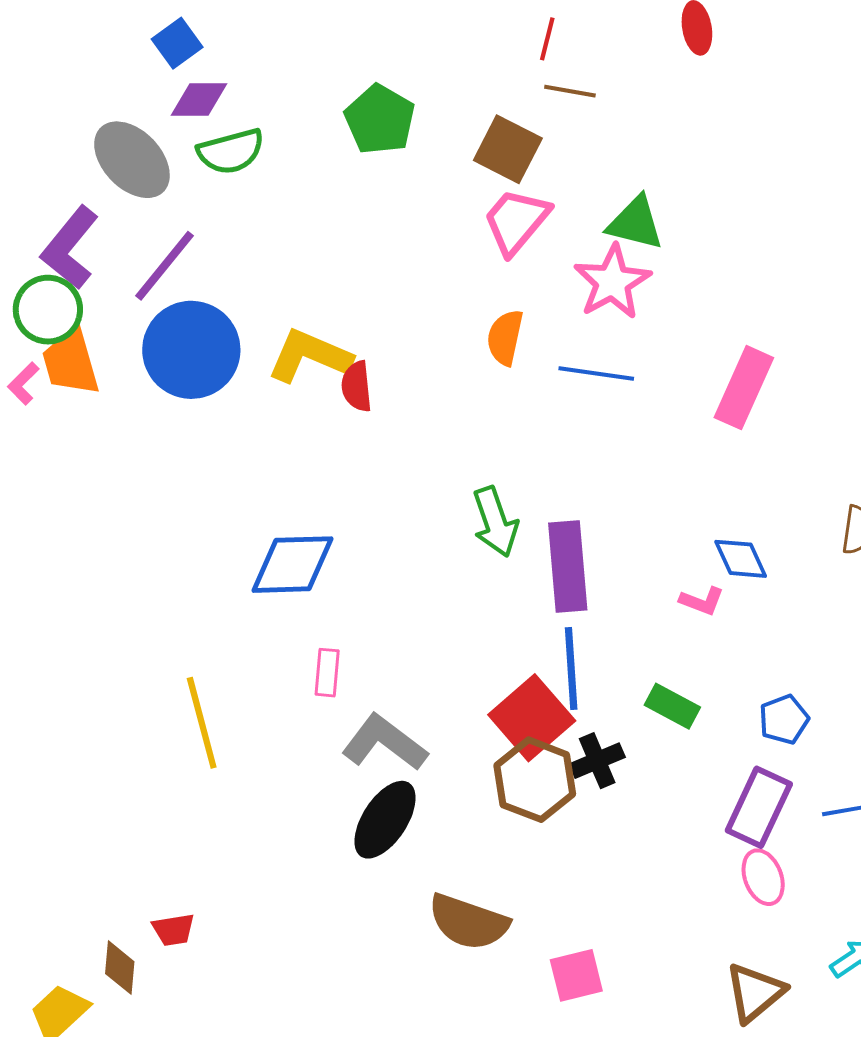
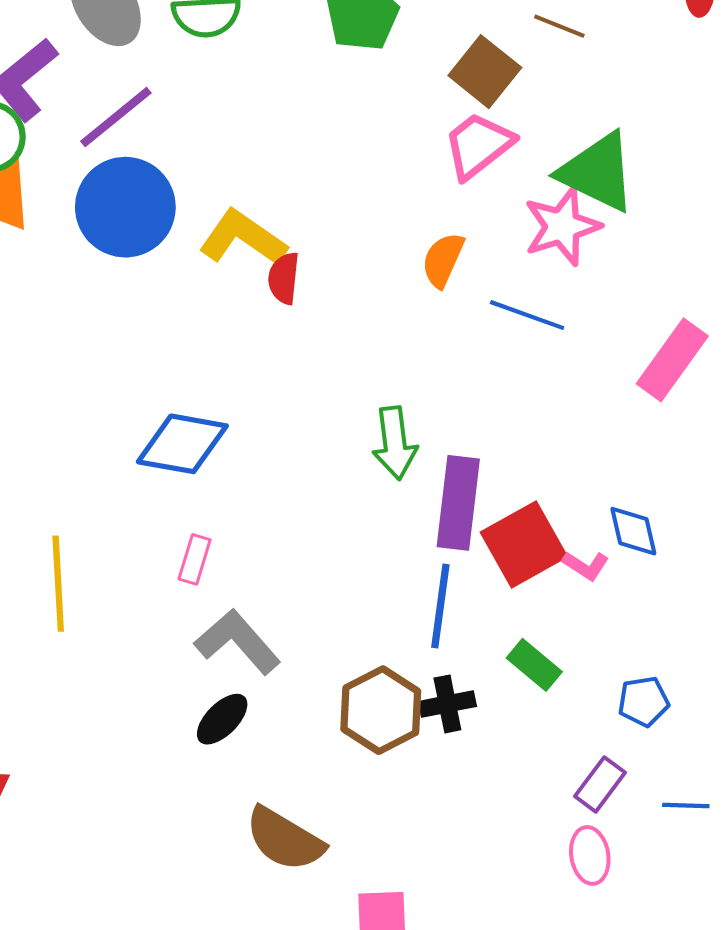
green triangle: (635, 223) -> (598, 172), size x1.4
red square: (532, 718) -> (524, 544), moved
purple rectangle: (759, 807) -> (600, 784), size x0.7
black ellipse: (385, 820) -> (222, 719), size x0.7

